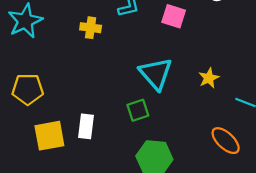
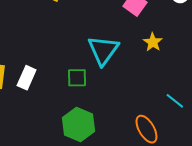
yellow star: (209, 78) -> (153, 42), moved, turned -30

